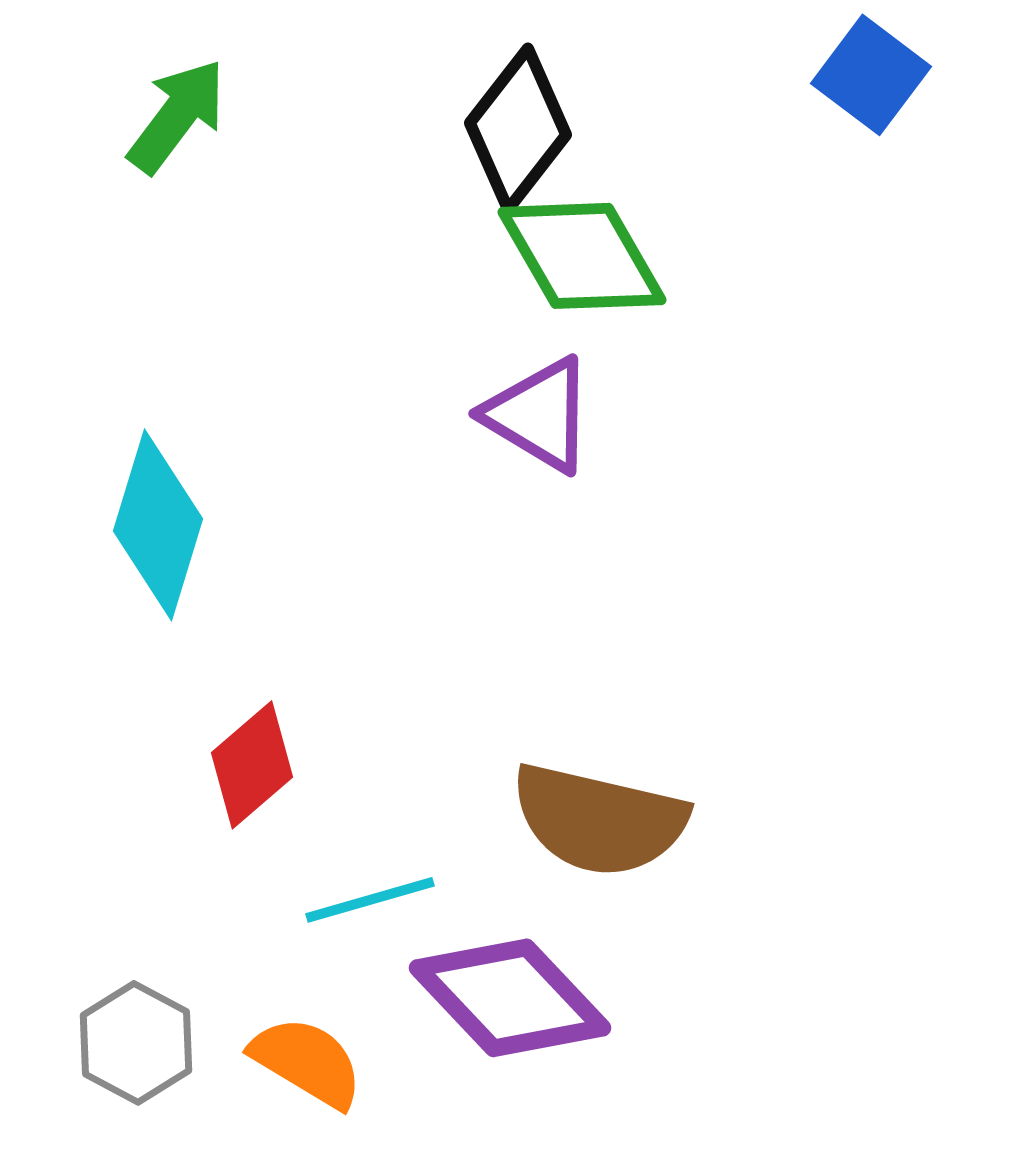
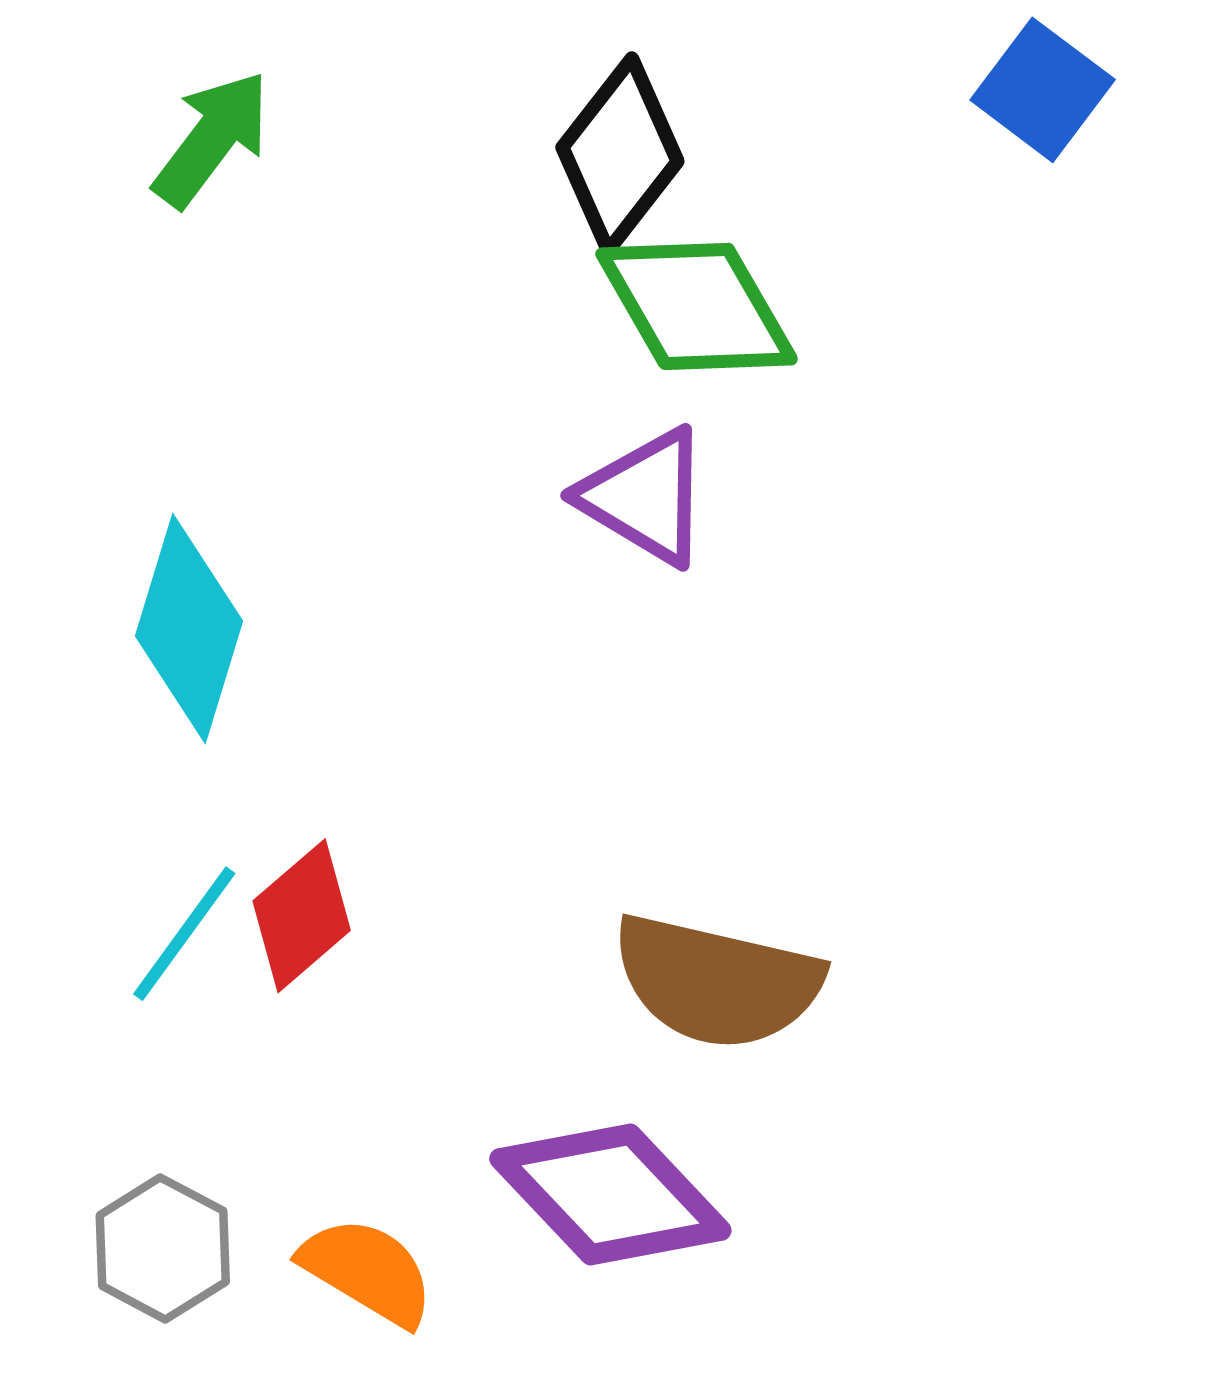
cyan line: (370, 900) -> (184, 934), moved, turned -38

